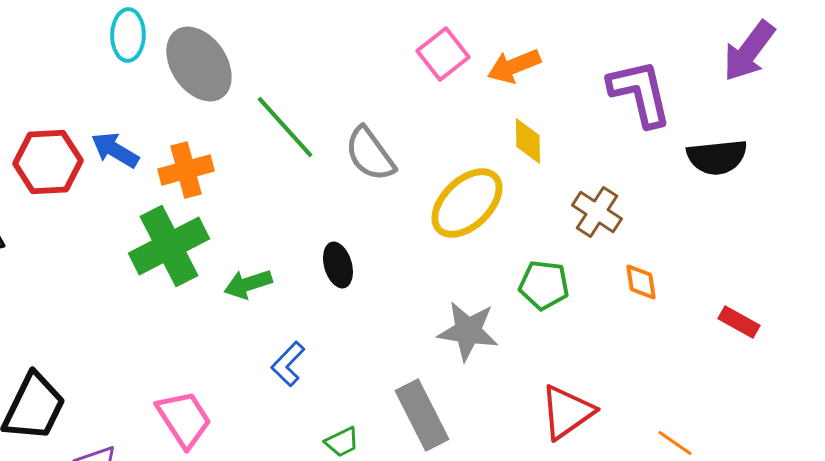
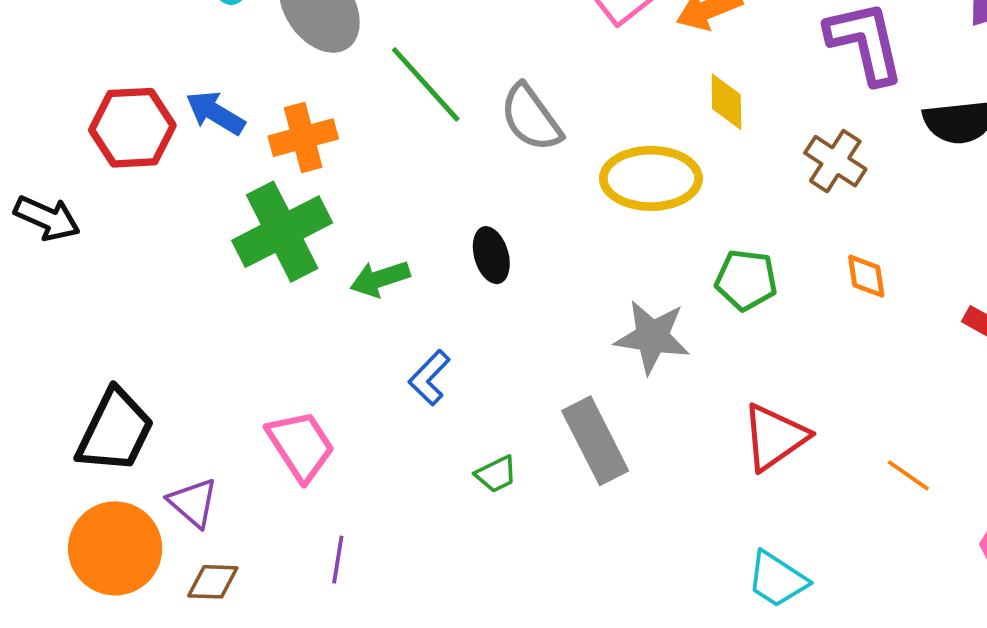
yellow ellipse: (467, 203) -> (651, 178), turned 44
brown cross: (597, 212) -> (835, 161), moved

